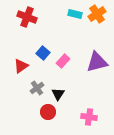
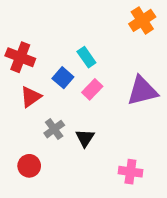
cyan rectangle: (75, 14) -> (86, 57), moved, turned 40
red cross: (27, 17) -> (20, 57), moved
red circle: (48, 112) -> (29, 166), moved

